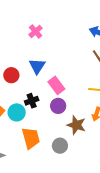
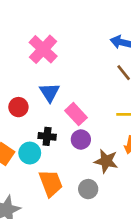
pink cross: (36, 31) -> (43, 49), size x1.6
black cross: (32, 101) -> (47, 136), turned 32

